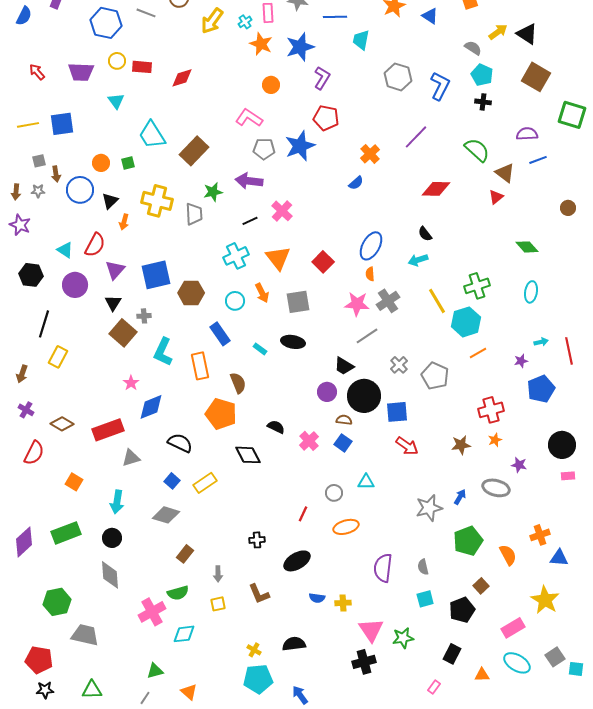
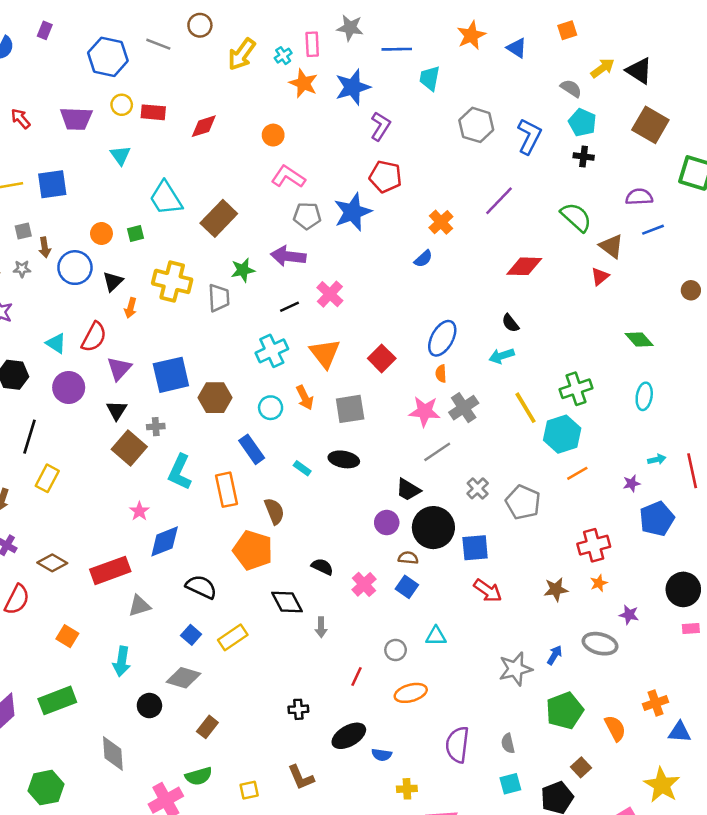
orange circle: (271, 85) -> (273, 135), moved
black circle: (112, 538) -> (149, 706), moved
gray arrow: (218, 574) -> (321, 627), moved
blue semicircle: (317, 598) -> (382, 755), moved

